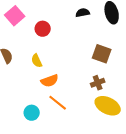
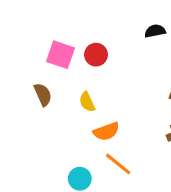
pink square: (15, 16) -> (61, 55), moved, turned -30

